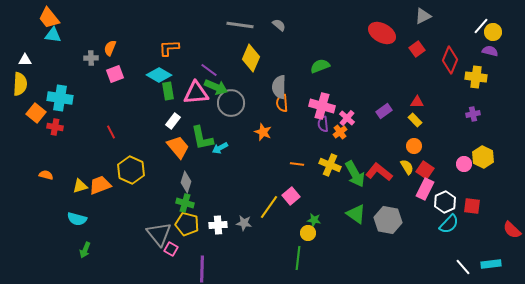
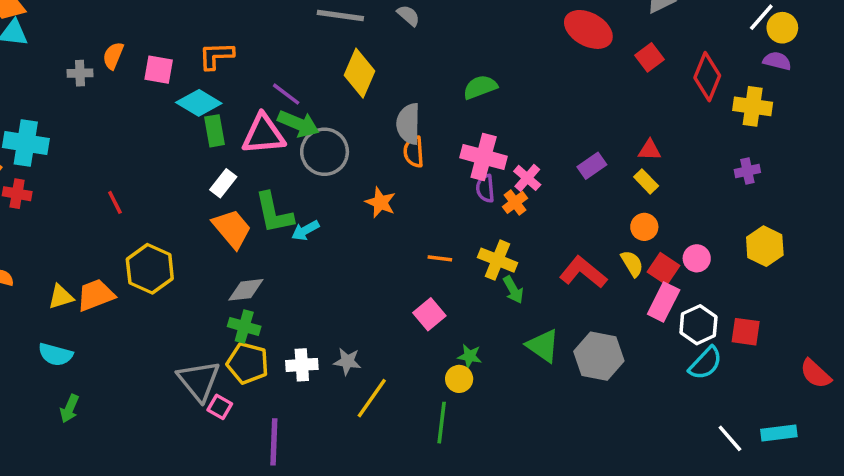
pink square: (115, 74) -> (159, 70), moved, turned 30
pink circle: (464, 164) -> (697, 258), moved
green arrow: (355, 174) -> (513, 290), moved, size x0.6
gray diamond: (186, 182) -> (246, 290), turned 65
yellow line: (269, 207) -> (372, 398), moved

